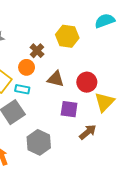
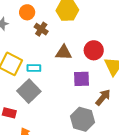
orange circle: (27, 67) -> (27, 12), moved
gray hexagon: (39, 142) -> (83, 119), moved

